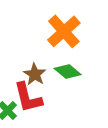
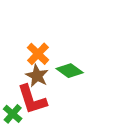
orange cross: (64, 31) -> (38, 54), moved, size x0.7

